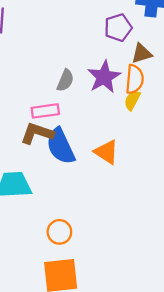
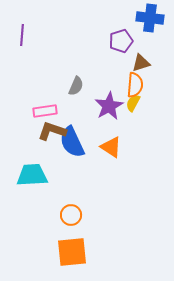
purple star: (104, 77) -> (109, 106), moved
pink rectangle: (45, 111) -> (45, 111), moved

